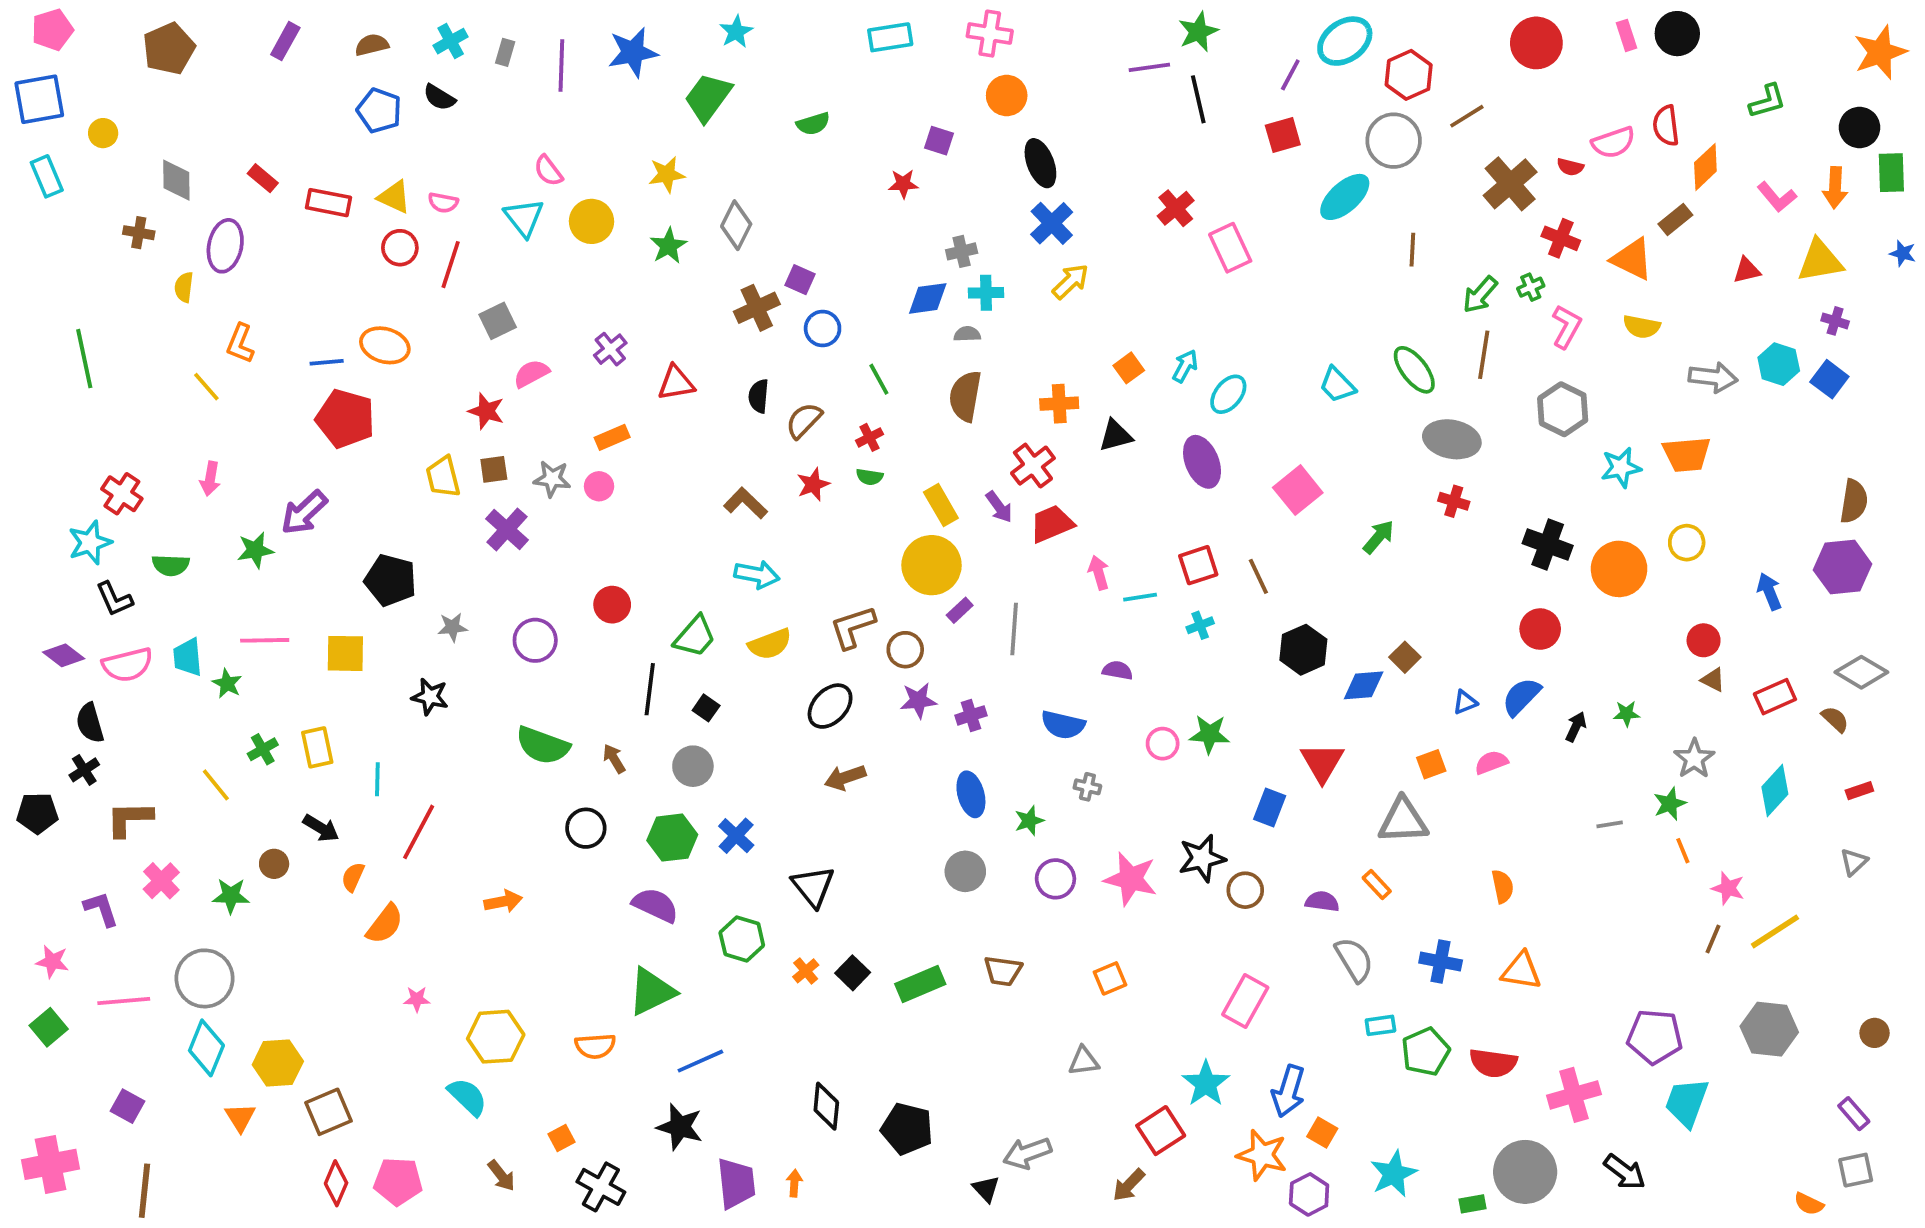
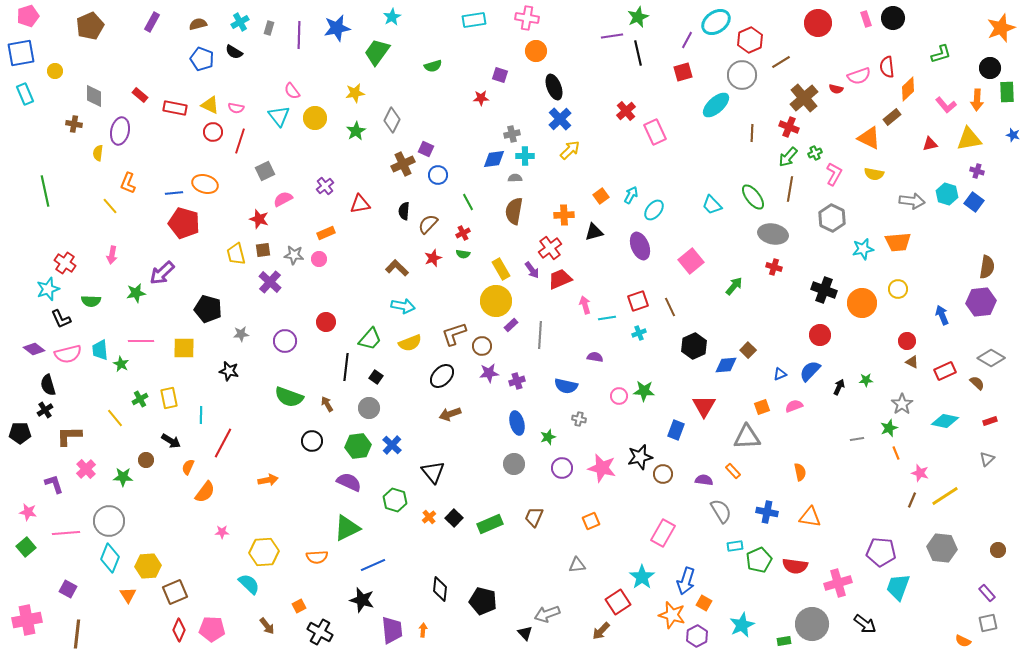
red cross: (1561, 238) -> (789, 127), moved
cyan diamond: (1775, 791) -> (945, 421), turned 60
brown trapezoid: (1003, 971) -> (534, 517), turned 105

